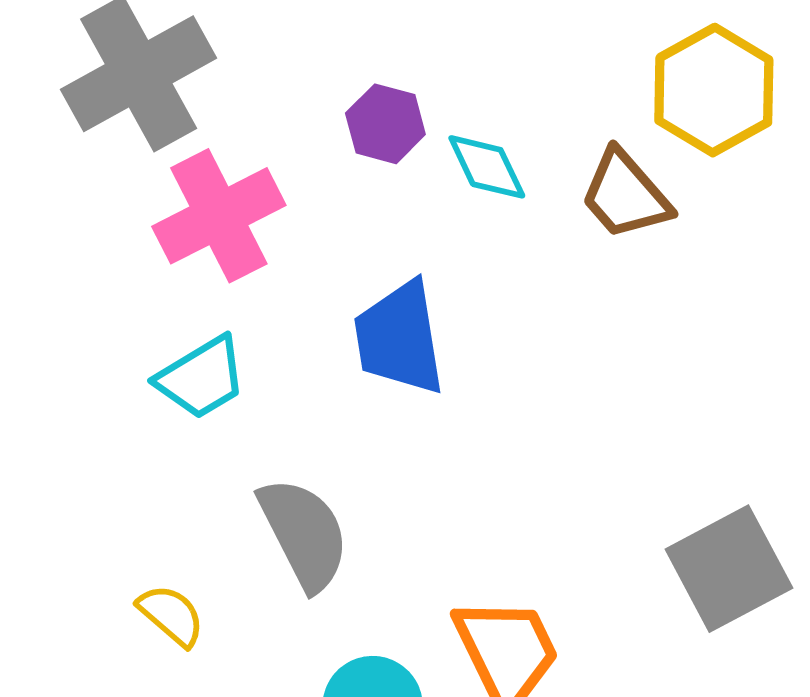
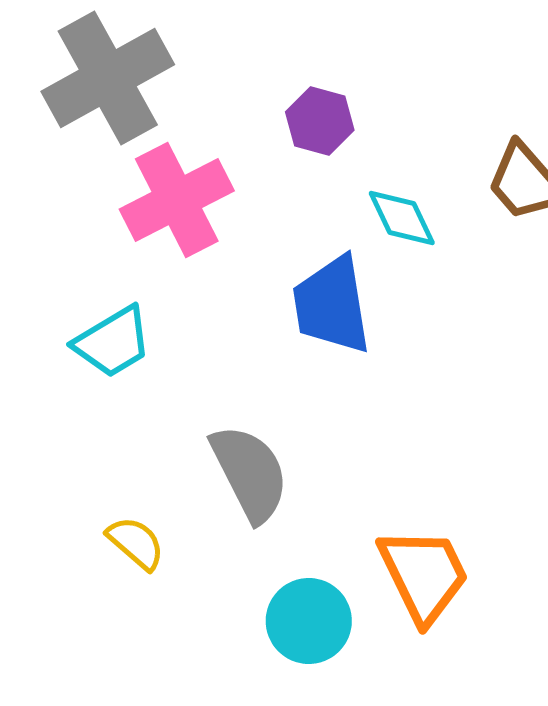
cyan diamond: (487, 167) -> (402, 218), moved
cyan trapezoid: (201, 378) -> (113, 342), moved

